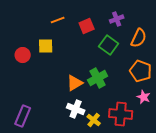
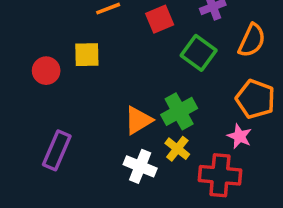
pink star: (144, 97) -> (239, 136), moved
purple rectangle: (23, 116) -> (57, 150), moved
yellow cross: (94, 120) -> (177, 149), moved

